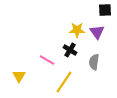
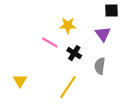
yellow star: (77, 30) -> (68, 25), moved
pink line: (47, 60) -> (50, 42), moved

